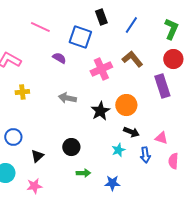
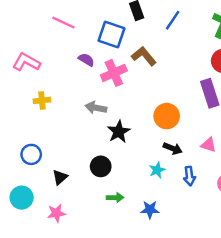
brown L-shape: (132, 59) -> (144, 56), moved
pink cross: (101, 69) -> (114, 73), moved
black star: (100, 111) -> (119, 132), moved
pink triangle: (161, 138) -> (209, 145), moved

